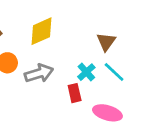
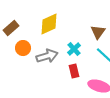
cyan cross: (86, 72) -> (74, 49), moved

